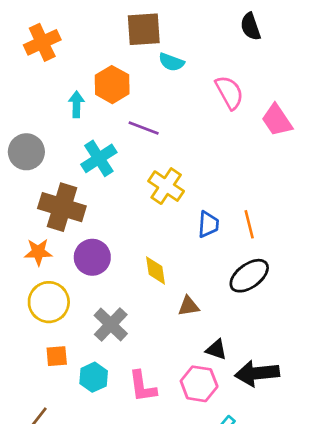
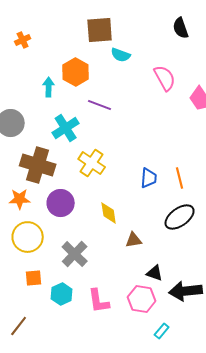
orange cross: (42, 42) -> (23, 40), size x0.6
yellow cross: (166, 186) -> (92, 163), moved

